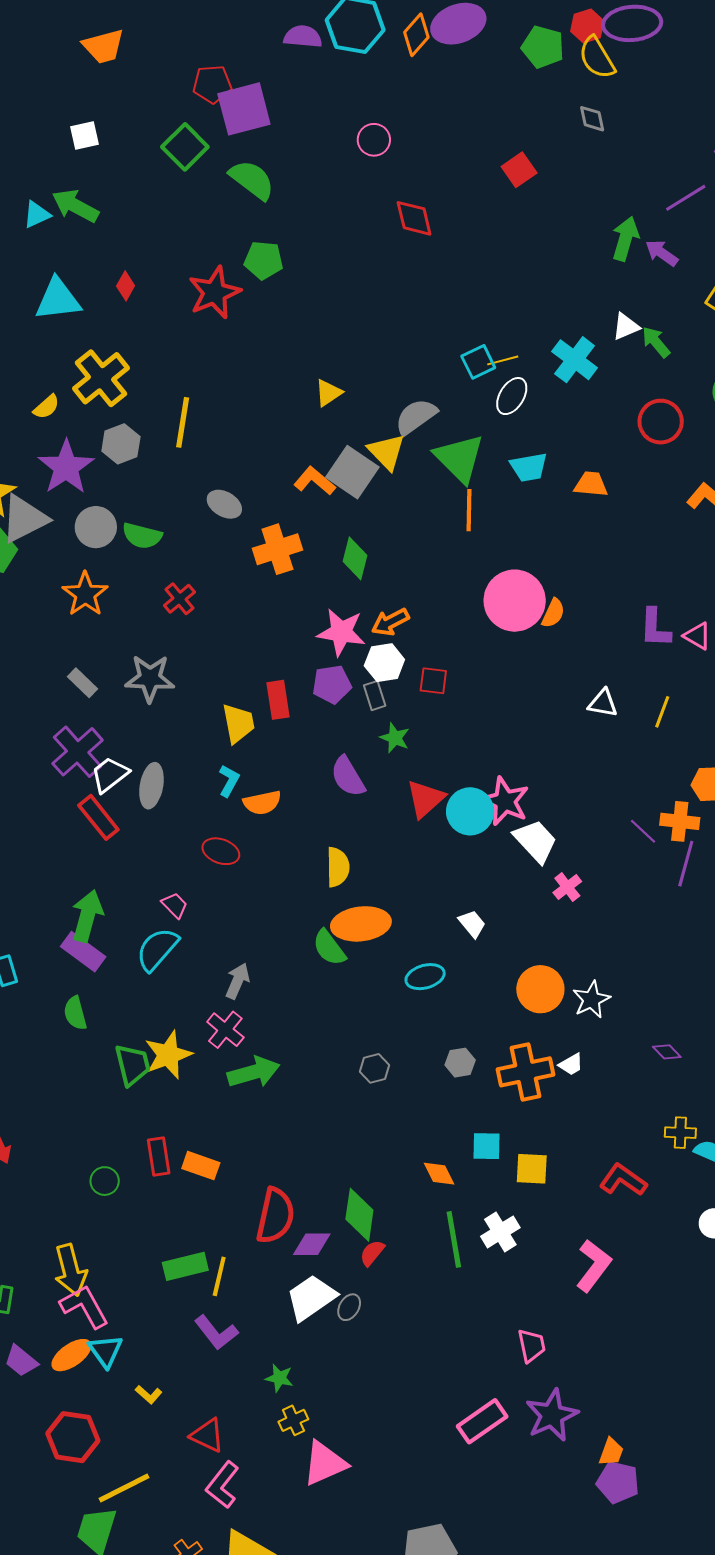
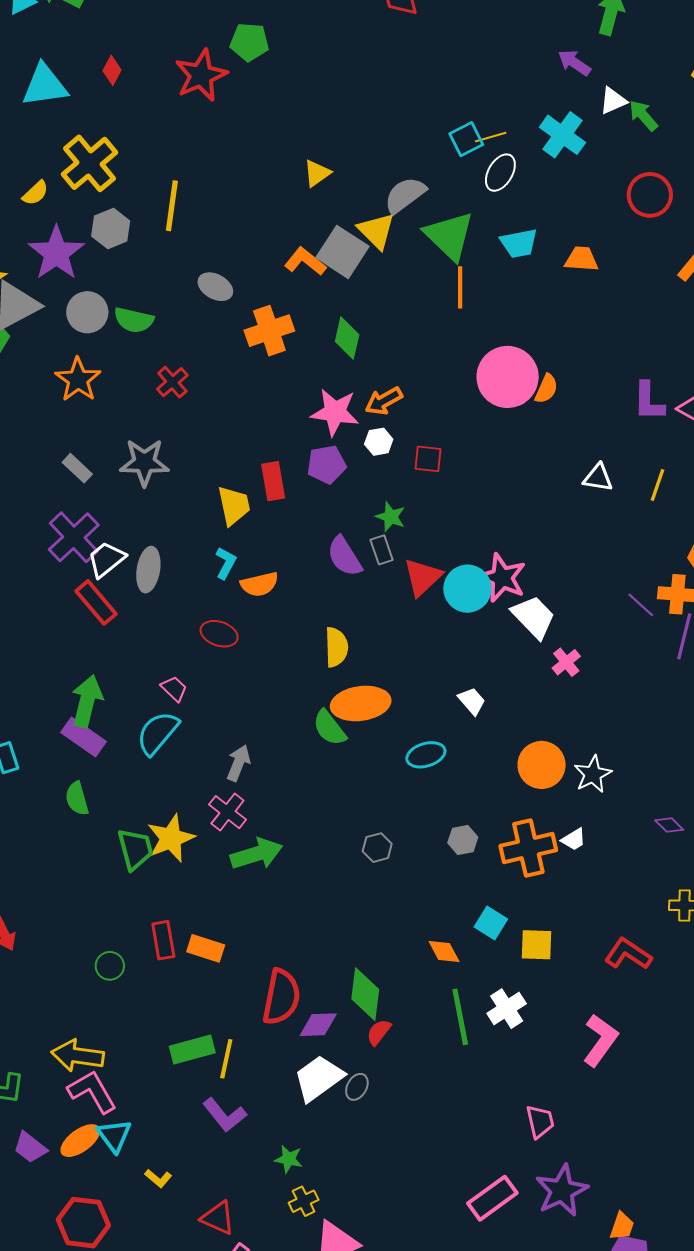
purple arrow: (662, 253) -> (574, 63), moved
white hexagon: (384, 663) -> (379, 442), size x0.7
gray rectangle: (375, 696) -> (382, 550), moved
cyan square: (487, 1146) -> (491, 923), turned 32
yellow arrow: (71, 1270) -> (78, 1056), turned 114

